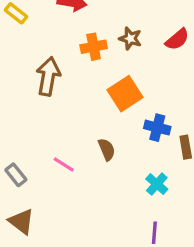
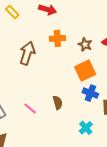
brown star: (130, 38) -> (85, 44), moved
orange square: (125, 94) -> (85, 71), moved

